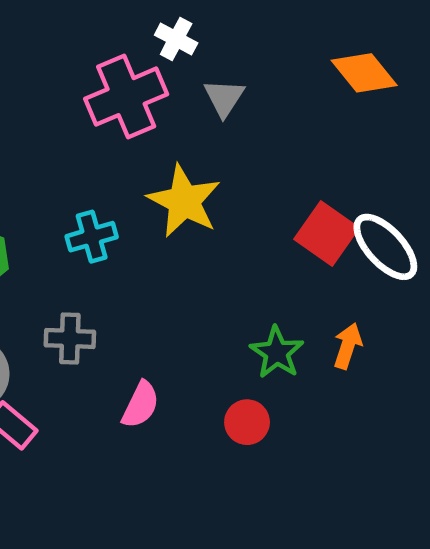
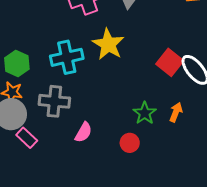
cyan cross: (92, 237) -> (67, 57), size x1.5
gray cross: (70, 338) -> (54, 101), size x1.4

